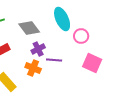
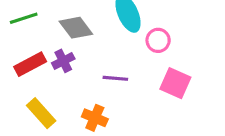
purple cross: (38, 49) -> (63, 61), moved
orange cross: (33, 68) -> (95, 118), moved

